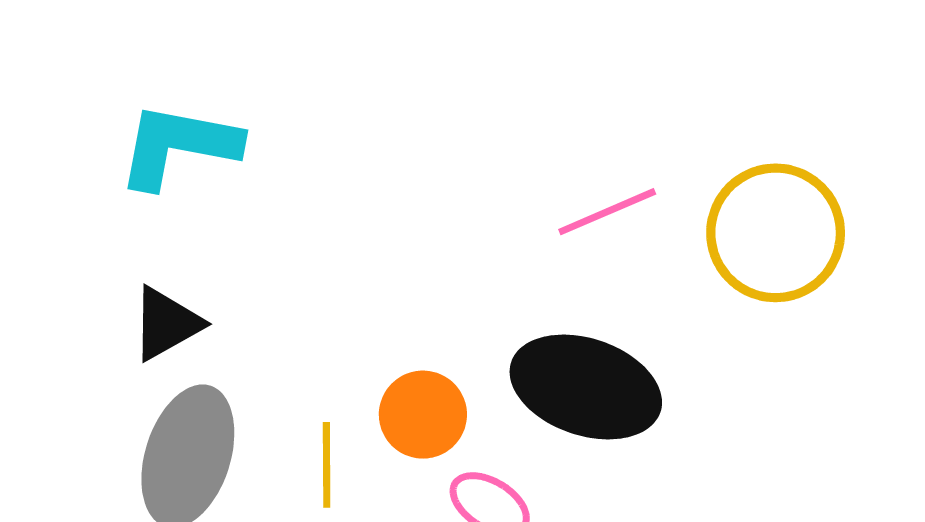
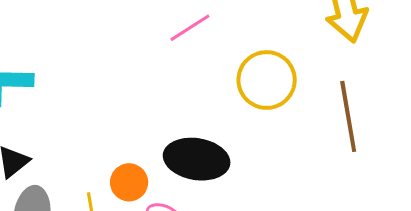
pink line: (607, 212) -> (190, 28), moved

